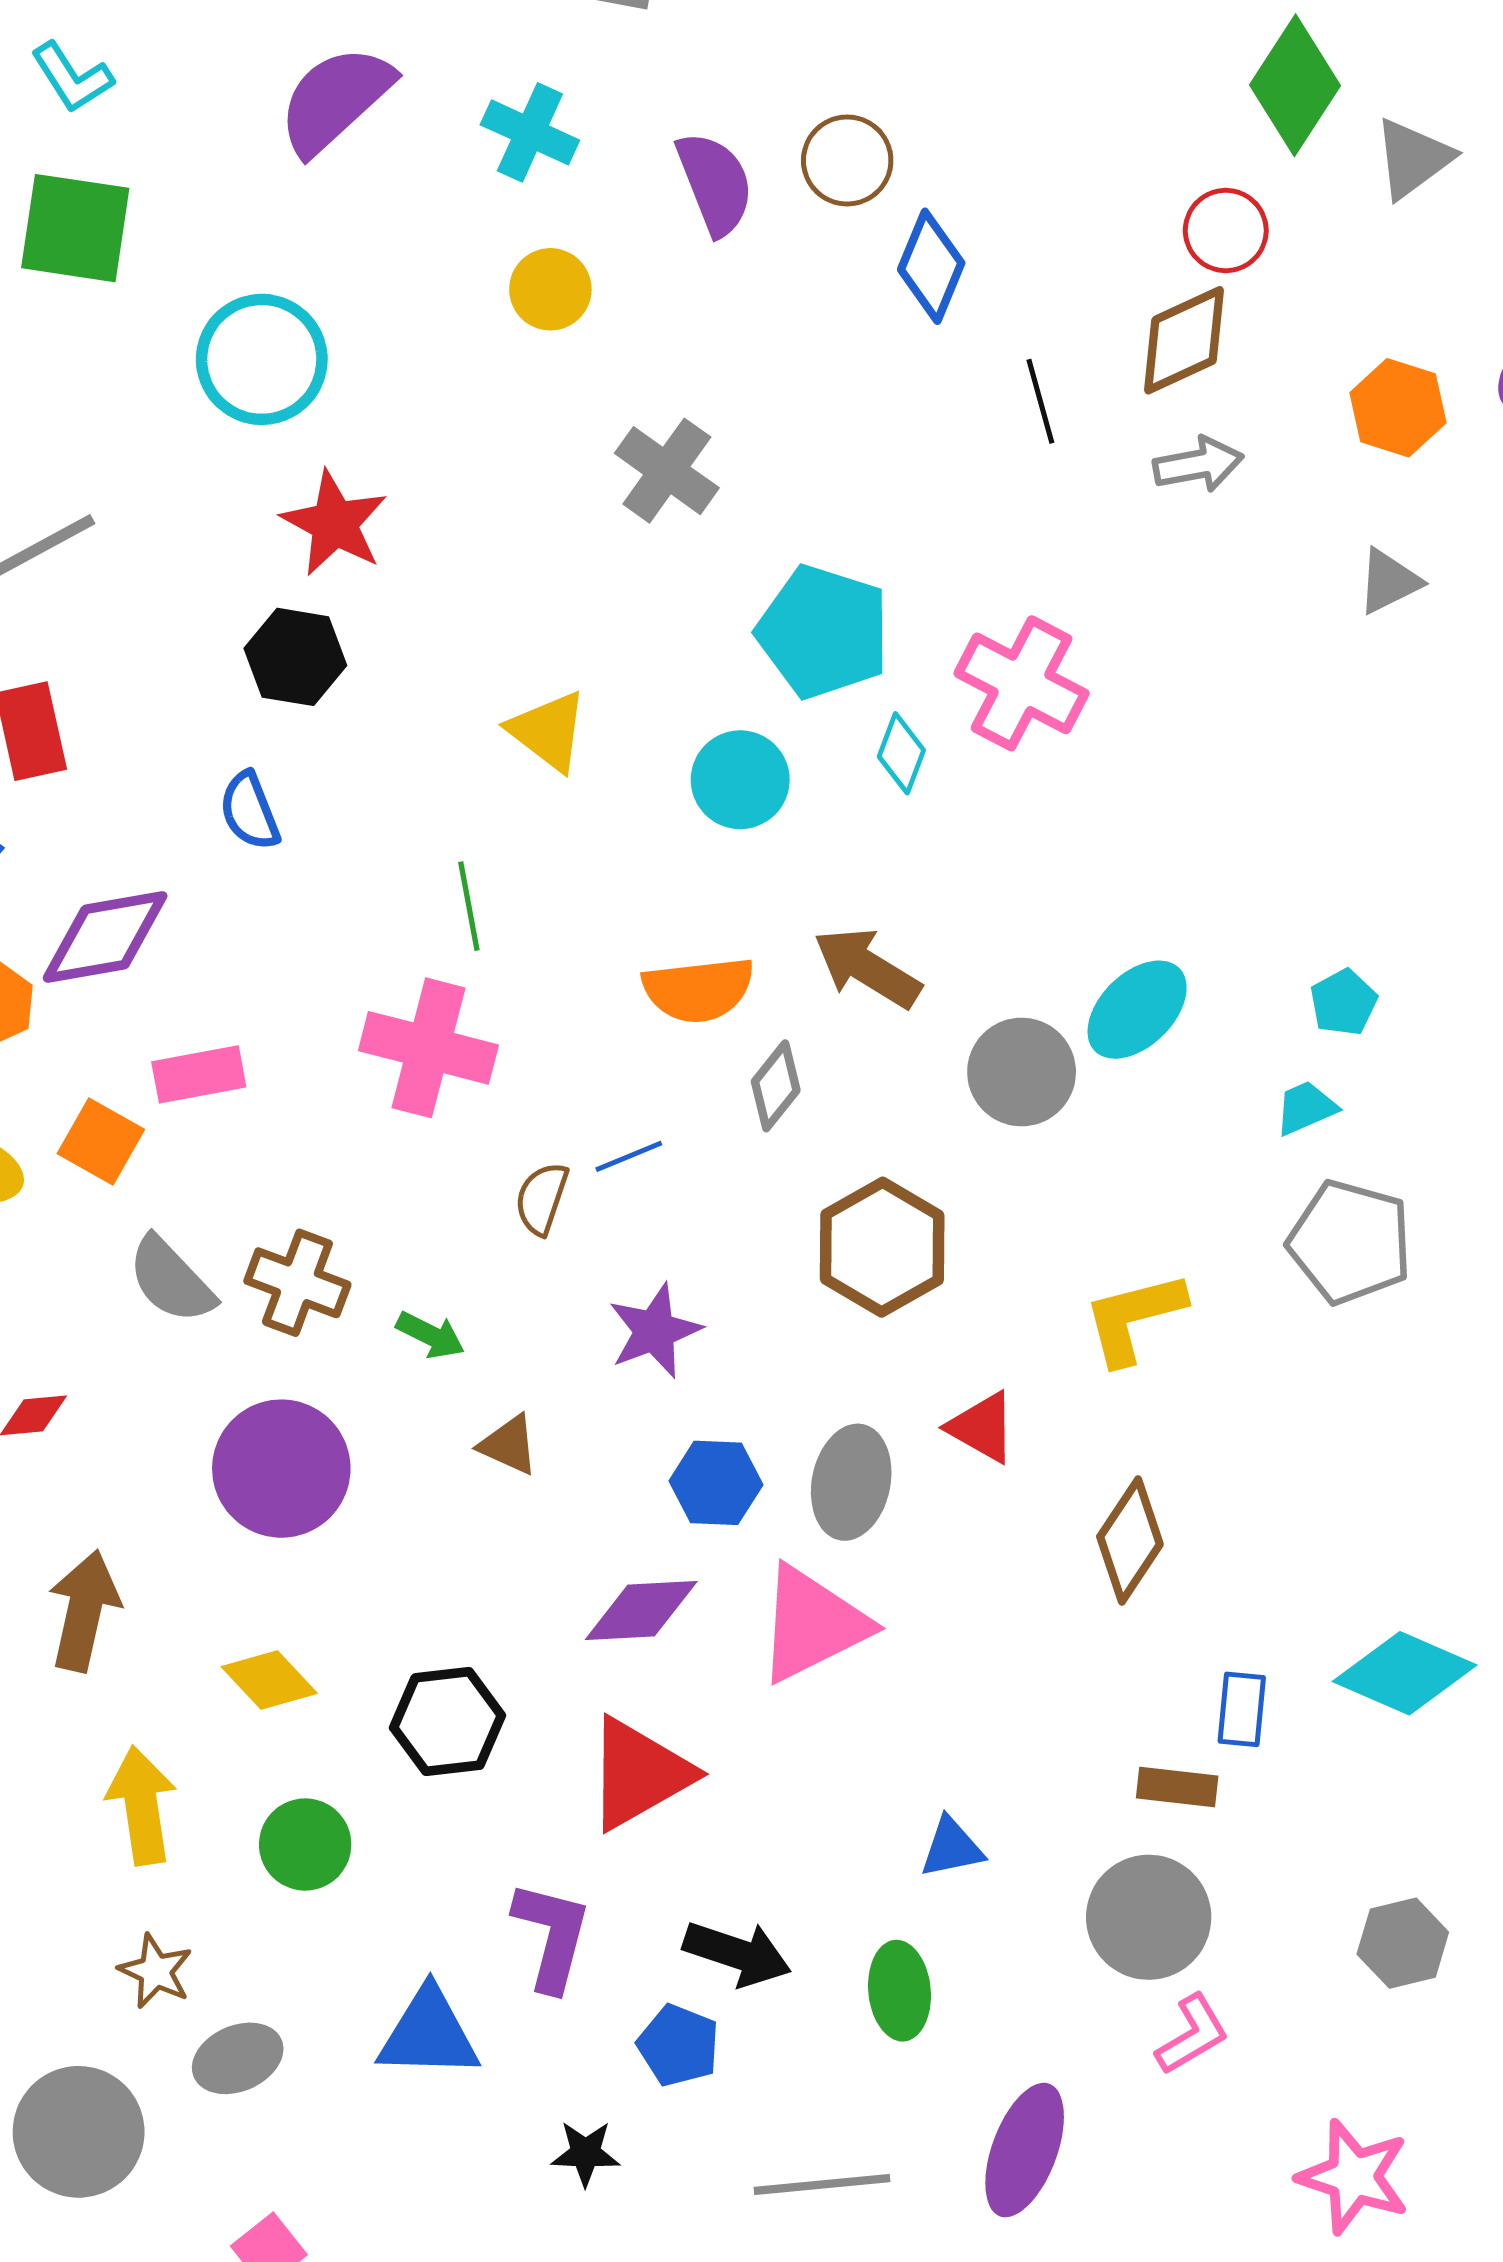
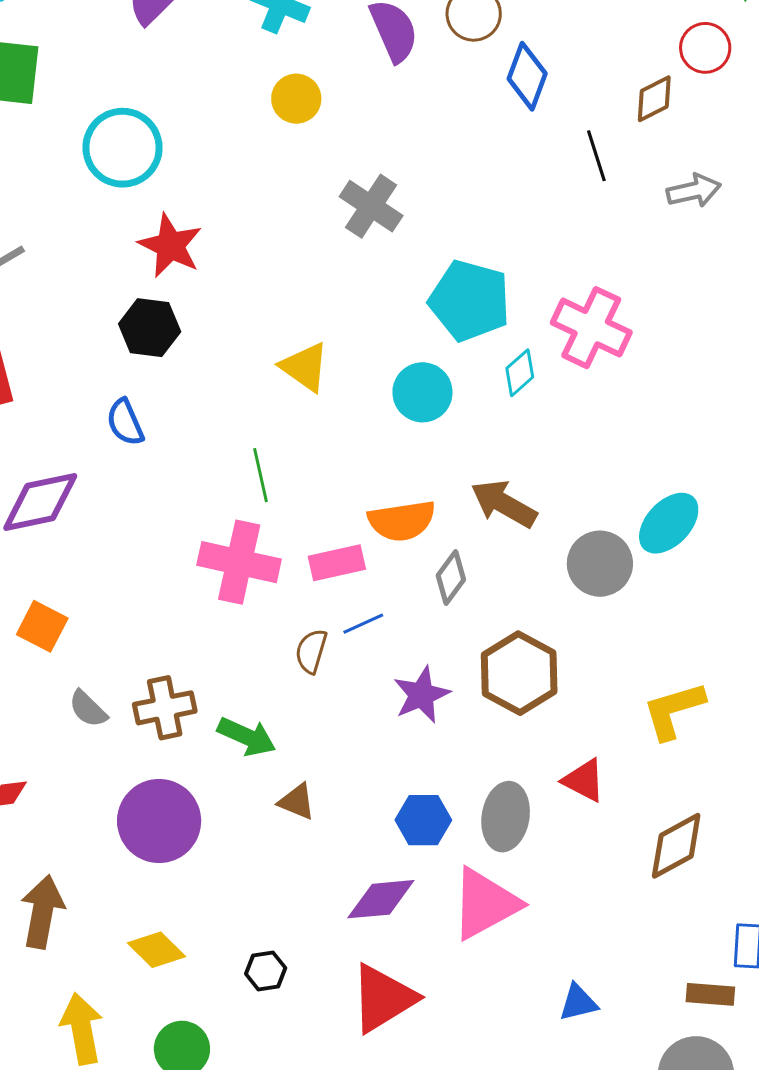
brown diamond: (1184, 340) -> (654, 99), moved, size x0.7
cyan diamond: (901, 753) -> (520, 373), turned 30
pink rectangle: (199, 1074) -> (337, 563), moved
gray semicircle: (171, 1280) -> (88, 709), size x0.7
brown cross: (297, 1283) -> (165, 708), turned -30
purple star: (655, 1331) -> (422, 695), moved
green arrow: (430, 1335) -> (247, 737), size x1.4
brown diamond: (1130, 1541) -> (676, 846), turned 30
black hexagon: (447, 1722) -> (266, 971), size x0.6
blue triangle: (952, 1848) -> (578, 1002), moved

